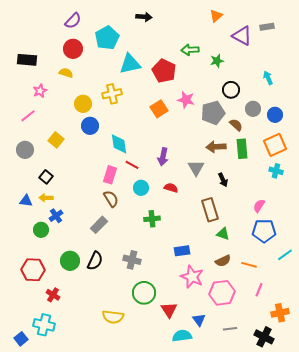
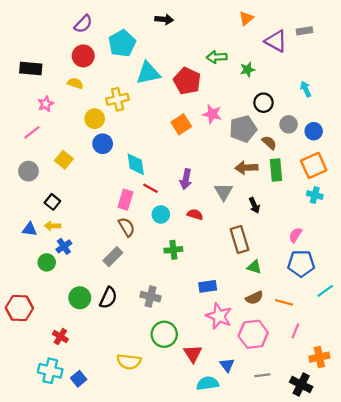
yellow cross: (112, 94) -> (117, 99), moved
red hexagon: (33, 270) -> (19, 308), moved
blue square: (21, 339) -> (79, 379), moved

